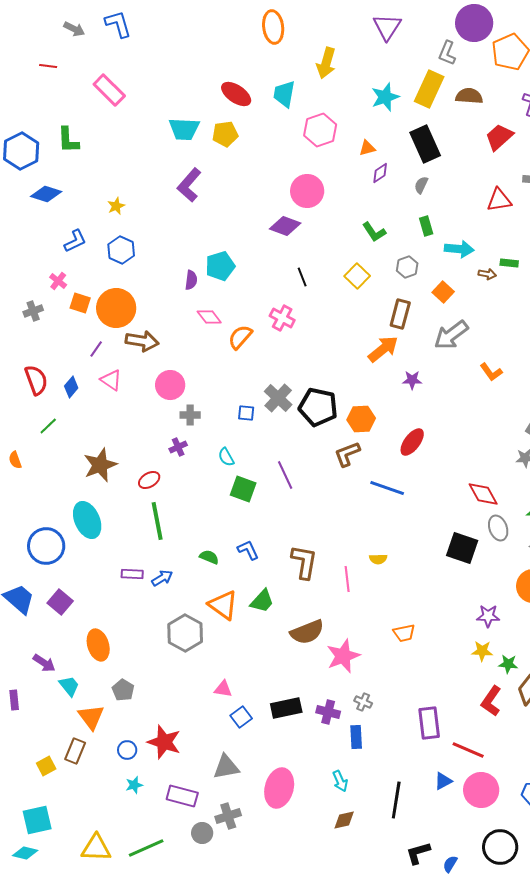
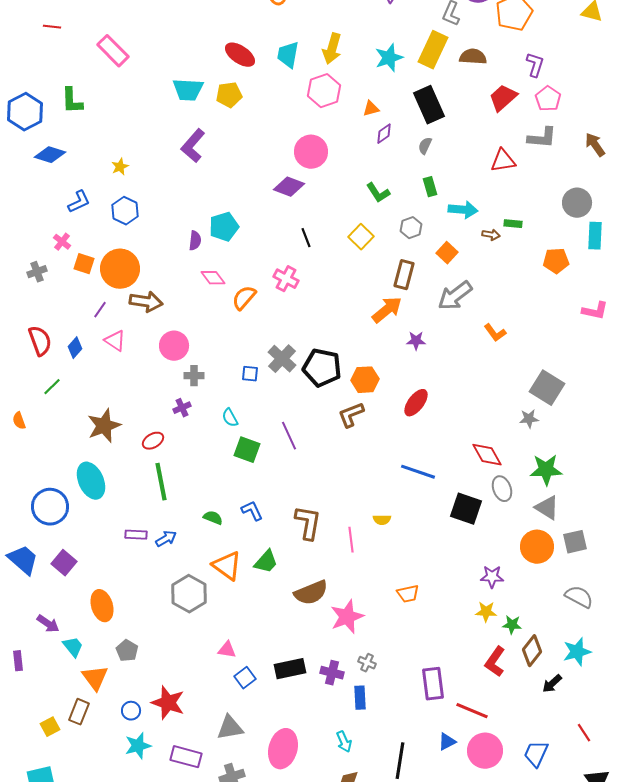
yellow arrow: (326, 63) -> (332, 49), moved
blue line: (387, 488) -> (418, 472), moved
cyan star: (134, 785) -> (138, 746), size x1.5

